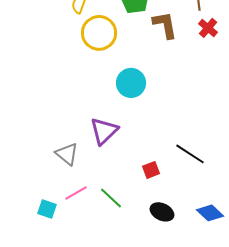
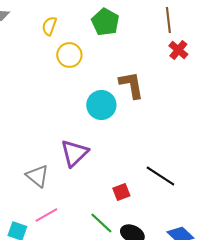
brown L-shape: (165, 25) -> (131, 85), moved
yellow circle: (99, 33) -> (69, 55), size x0.7
green line: (111, 198) -> (101, 223), moved

